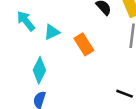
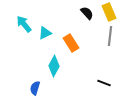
cyan diamond: (39, 70) -> (54, 66), moved

